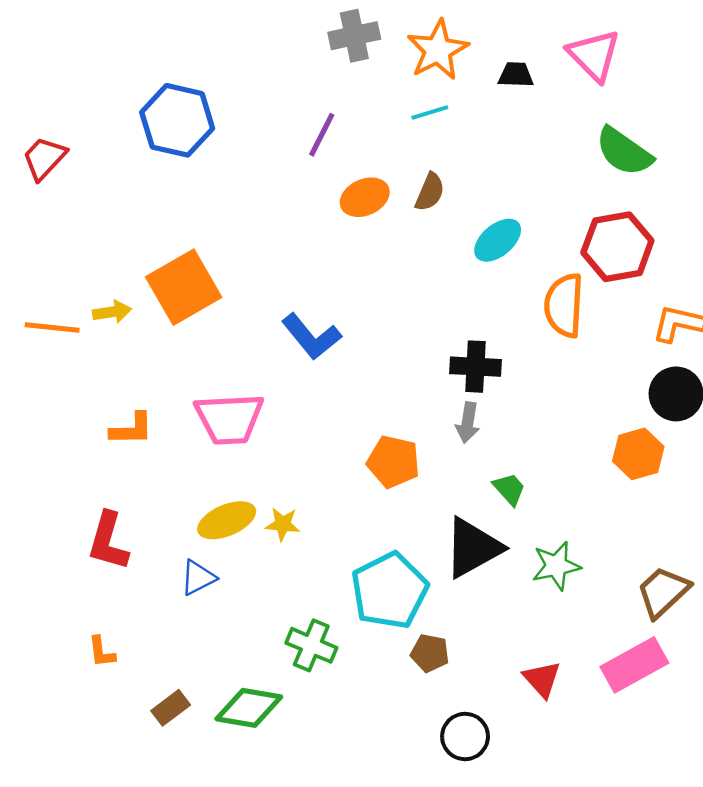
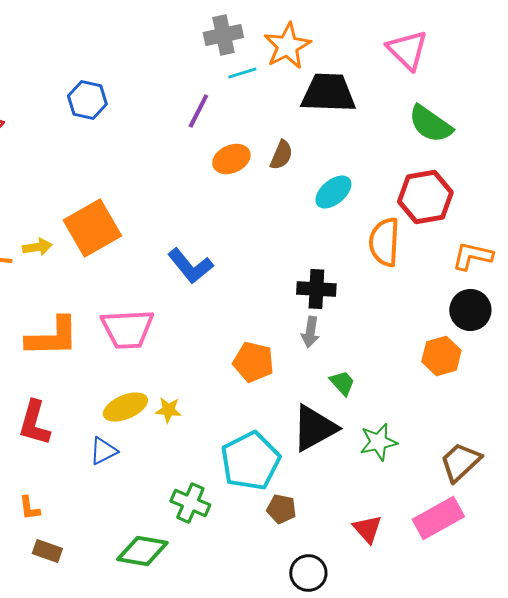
black trapezoid: (516, 75) -> (328, 93), moved, size x2.0
cyan line: (430, 113) -> (242, 73), moved
blue hexagon: (177, 120) -> (87, 100), size x0.7
orange L-shape: (132, 429) -> (52, 337), size x1.6
brown rectangle: (171, 708) -> (47, 551), moved, turned 56

